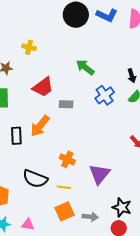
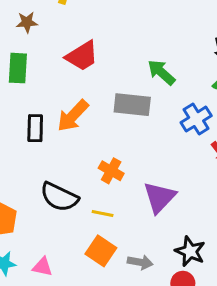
green arrow: (85, 67) -> (161, 72), moved
blue cross: (105, 95) -> (196, 119), moved
gray rectangle: (66, 104) -> (132, 105), moved, size x1.6
orange square: (65, 211) -> (101, 251), turned -36

